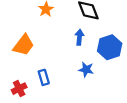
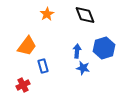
blue arrow: (79, 37) -> (77, 51), moved
blue rectangle: (44, 77) -> (43, 66), moved

